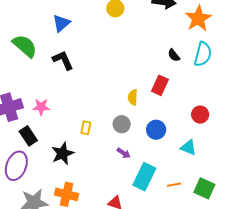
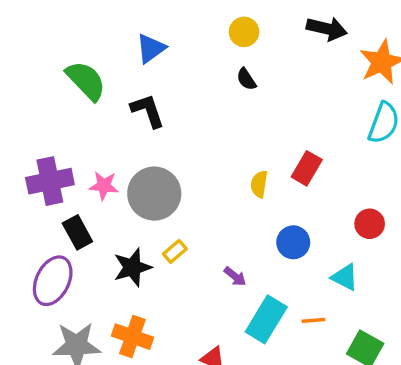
black semicircle: (174, 55) -> (246, 79), moved
gray circle: (122, 124) -> (154, 194), moved, size x1.8
yellow rectangle: (86, 128) -> (175, 251), moved, turned 32
orange line: (174, 185) -> (313, 320), moved

